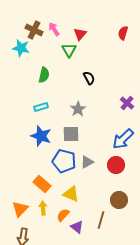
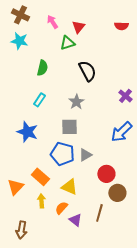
brown cross: (34, 30) -> (20, 15), moved
red semicircle: (123, 33) -> (121, 26), turned -104
green triangle: (69, 50) -> (67, 43), turned 42
black semicircle: (89, 78) -> (87, 71), size x1.5
cyan rectangle: (41, 107) -> (39, 100), turned -40
blue star: (41, 136) -> (27, 132), moved
red circle: (116, 165) -> (106, 174), moved
orange triangle: (20, 209) -> (15, 187), moved

